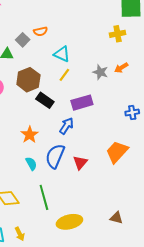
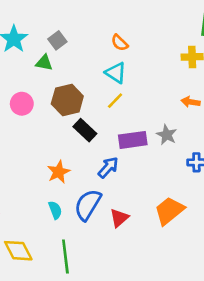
orange semicircle: (40, 31) -> (120, 43), moved, turned 48
gray square: (23, 40) -> (57, 40), moved
orange arrow: (121, 68) -> (191, 102), turned 32
gray star: (100, 72) -> (167, 135), moved

